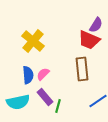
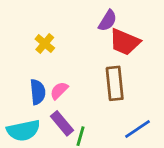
purple semicircle: (96, 25) -> (108, 21), moved
yellow cross: (33, 41) -> (45, 43), size x0.6

